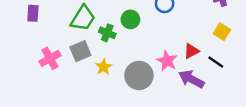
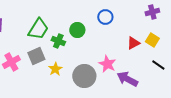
red triangle: (191, 51) -> (133, 43), moved
black line: (216, 62) -> (158, 65), moved

